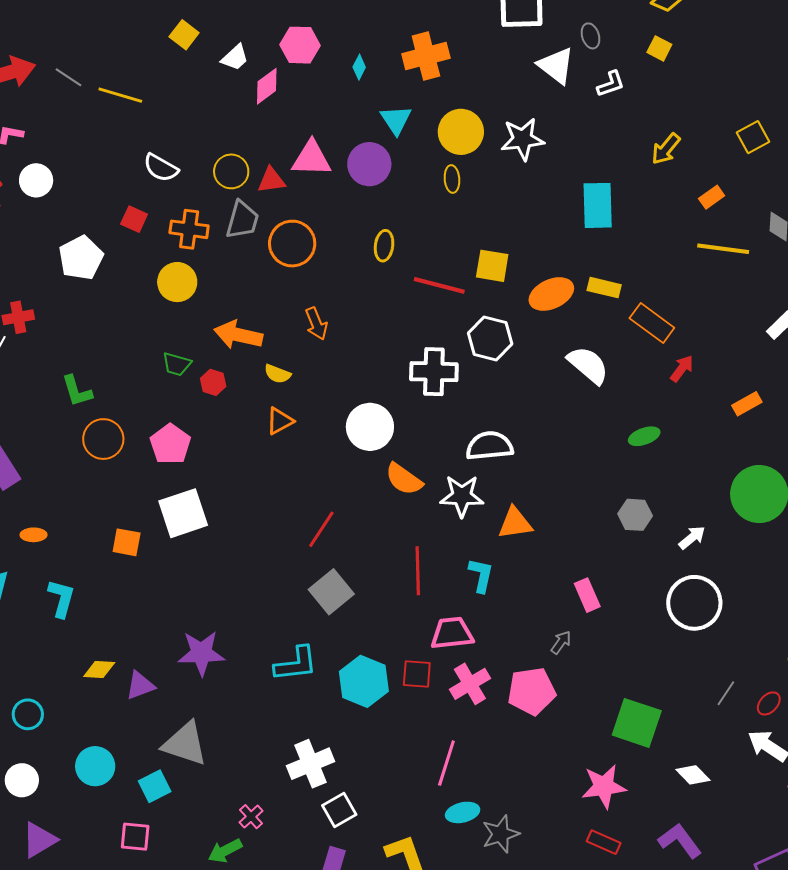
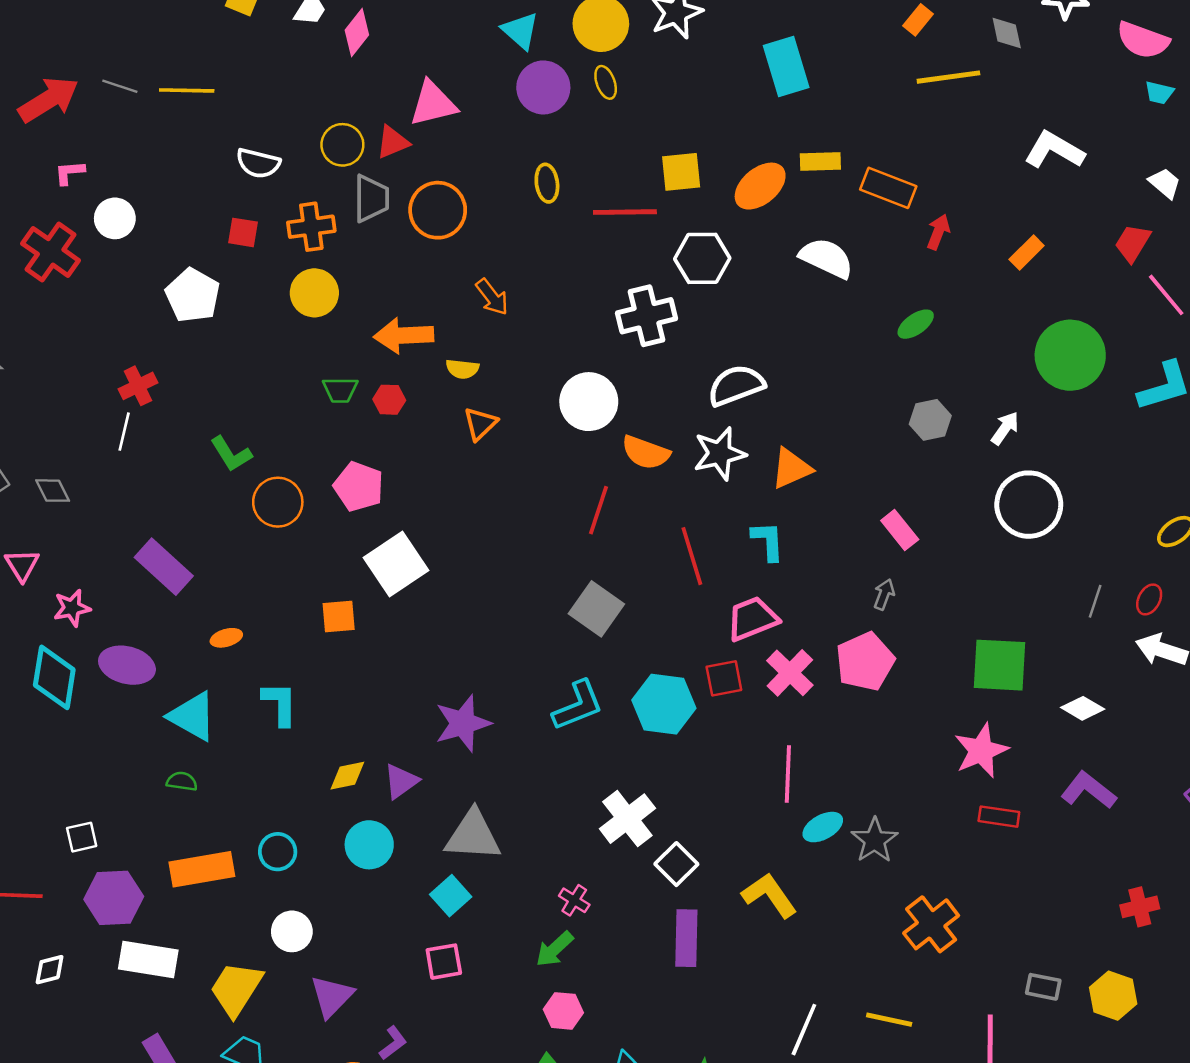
purple circle: (369, 164) -> (543, 87), moved
red line: (321, 529) -> (599, 510), moved
cyan circle: (95, 766) -> (369, 845), moved

